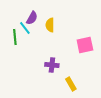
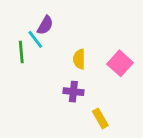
yellow semicircle: (50, 25) -> (79, 59), moved
pink square: (85, 45) -> (120, 63), turned -36

